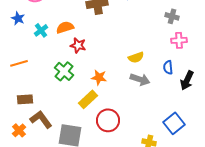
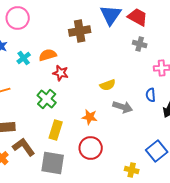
gray cross: (172, 16) -> (140, 44), moved
yellow semicircle: (136, 57) -> (108, 85), moved
orange star: (99, 77) -> (90, 117), moved
yellow rectangle: (88, 99) -> (56, 130), moved, turned -30

